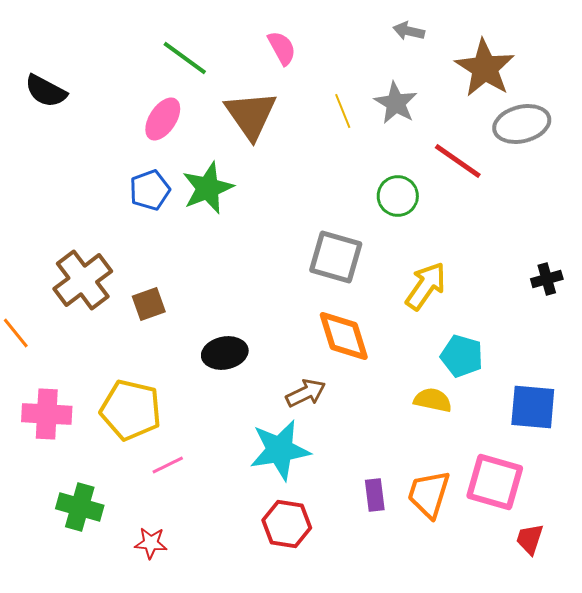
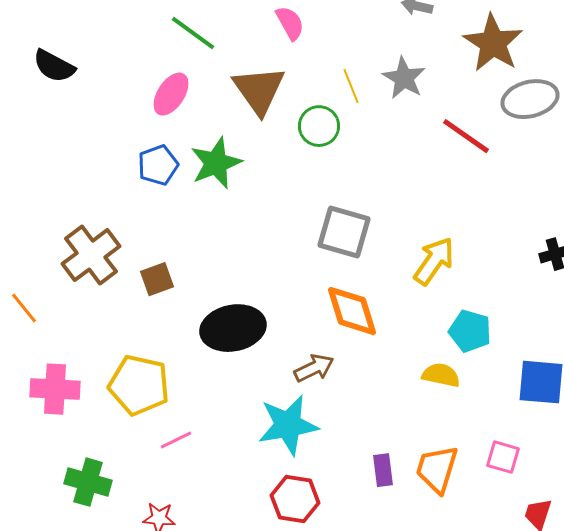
green circle: (398, 196) -> (319, 126), moved
black ellipse: (225, 353) -> (233, 328), size x1.4
pink square: (495, 482) -> (503, 457), size x0.6

